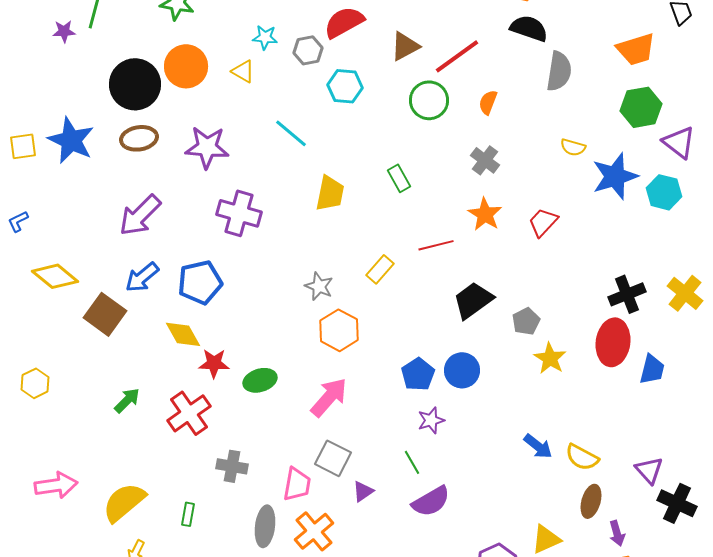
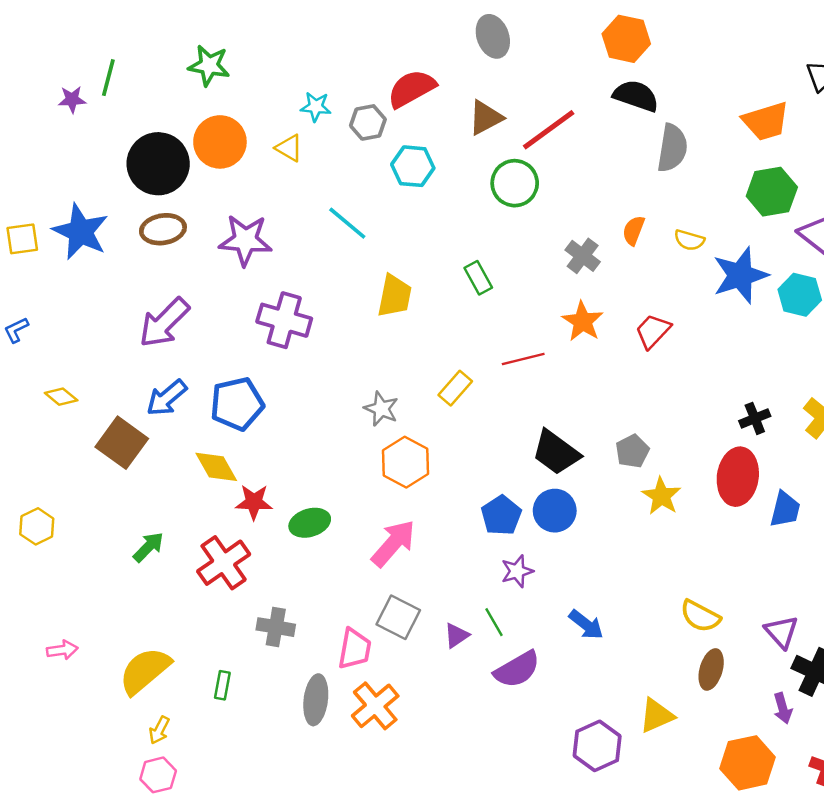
orange semicircle: (488, 102) -> (634, 230), moved
yellow diamond: (55, 276) -> (61, 397), size x0.6
black cross: (627, 294) -> (755, 418), size x0.7
black trapezoid: (473, 300) -> (556, 452), moved, turned -108
blue arrow: (538, 446) -> (586, 625), moved
pink arrow: (56, 485) -> (62, 650), size x0.6
purple triangle: (363, 491) -> (456, 636), moved
purple arrow: (617, 533) -> (783, 708), moved

